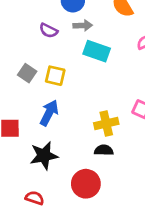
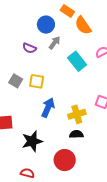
gray arrow: (83, 26) -> (55, 43), turned -48
cyan rectangle: (97, 51) -> (77, 61), moved, turned 36
blue arrow: (49, 113) -> (48, 108), moved

